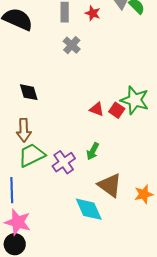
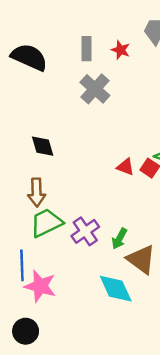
gray cross: (72, 45) -> (95, 89), size x1.4
green arrow: (93, 151) -> (119, 239), moved
pink star: (18, 222) -> (40, 286), moved

